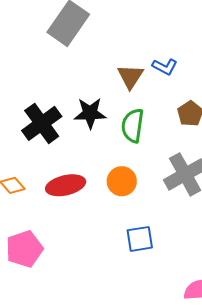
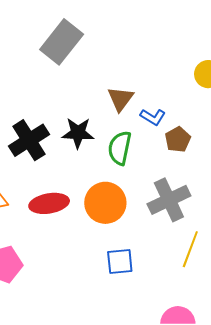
blue L-shape: (165, 67) -> (153, 117), moved
orange circle: (122, 181) -> (105, 203), size x1.4

